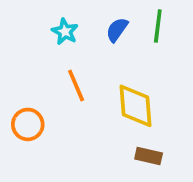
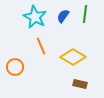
cyan star: (65, 32) -> (35, 17), size x1.6
yellow diamond: (136, 106) -> (73, 57), turned -55

